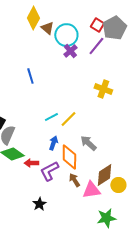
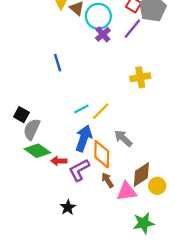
yellow cross: (103, 89) -> (140, 77), turned -30
blue arrow: (53, 143) -> (84, 138), size x1.6

